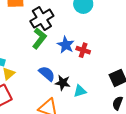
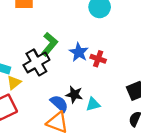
black cross: (42, 19) -> (36, 62), moved
blue semicircle: (47, 74) -> (59, 103), moved

